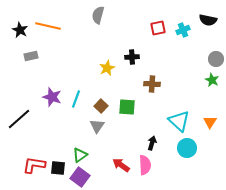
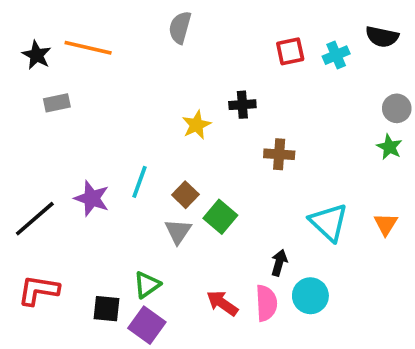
purple star: (52, 97) -> (92, 198), moved
green square: (127, 107) -> (220, 217), moved, turned 36
cyan circle: (187, 148) -> (310, 296), moved
red L-shape: (34, 165) -> (38, 290), moved

